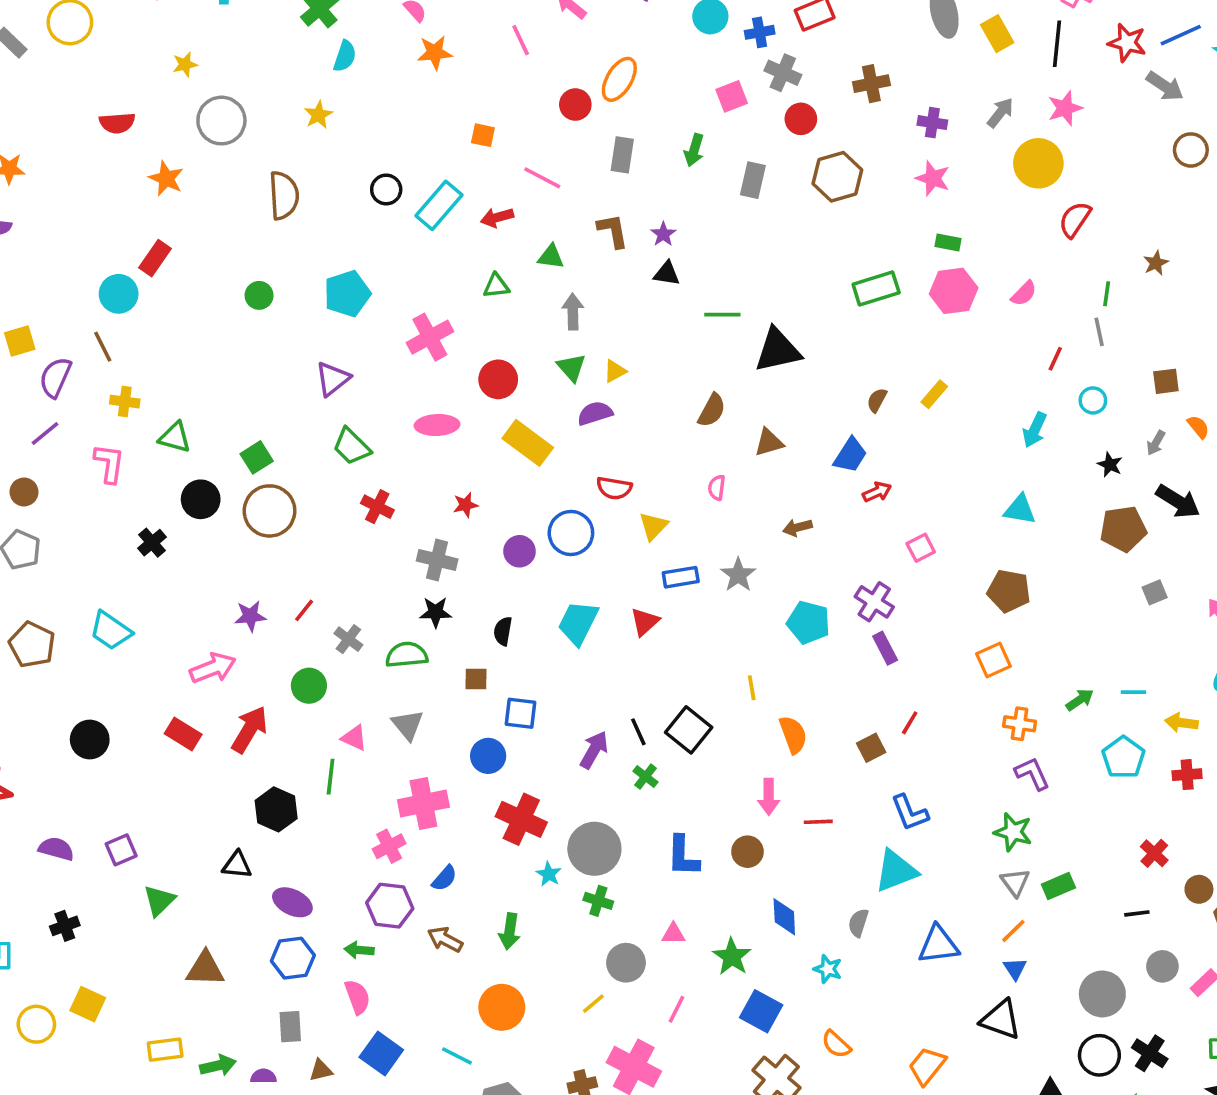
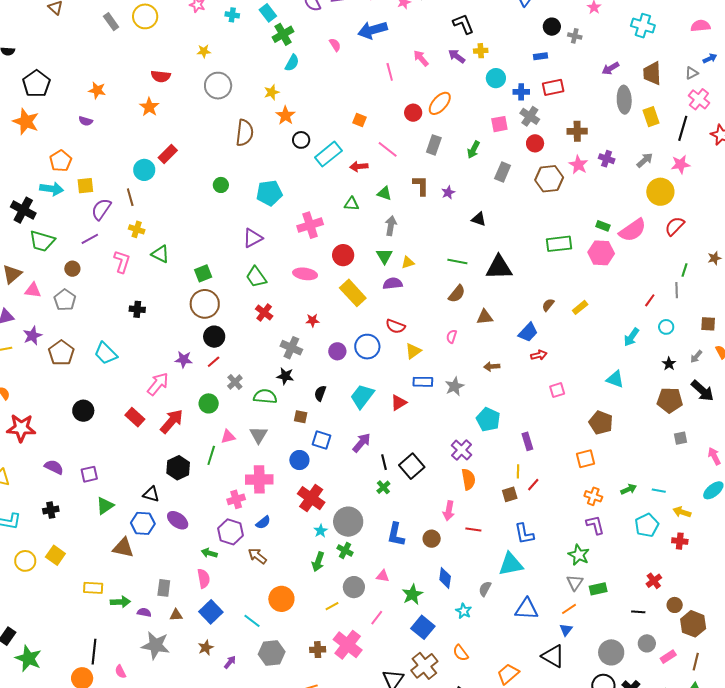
orange star: (435, 53) -> (285, 115), moved, turned 30
pink star: (933, 178) -> (578, 165), moved
orange star: (166, 179) -> (149, 107), moved
black triangle: (667, 274) -> (479, 219), moved
pink semicircle: (1024, 293) -> (633, 230), moved, size x1.8
green line: (722, 315) -> (457, 261), moved
black circle: (201, 499) -> (214, 337), moved
black cross: (152, 543) -> (137, 309), turned 35
purple cross: (874, 602) -> (462, 450), moved
pink arrow: (213, 668) -> (158, 384), turned -40
yellow line: (752, 688) -> (518, 471), moved
pink triangle: (354, 738) -> (228, 437), turned -49
purple arrow: (594, 750) -> (362, 443), moved
green arrow: (510, 931) -> (318, 562), moved
blue hexagon: (293, 958) -> (143, 523), moved

